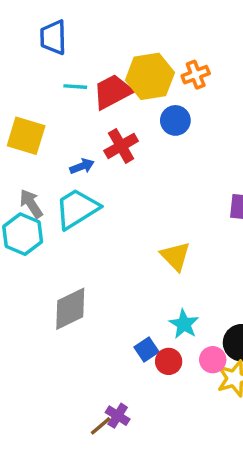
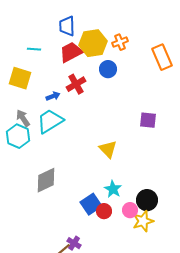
blue trapezoid: (53, 37) -> (67, 26), moved
cyan line: (75, 87) -> (34, 49), moved
blue square: (147, 350) -> (91, 204), size x1.5

